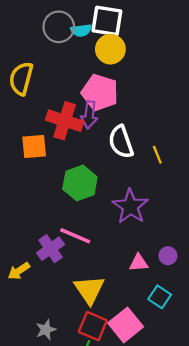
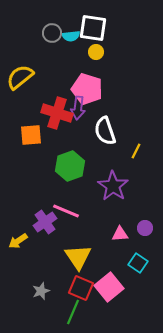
gray circle: (59, 27) -> (52, 33), size x0.7
yellow circle: (110, 49) -> (96, 52), size x0.6
yellow semicircle: (21, 78) -> (20, 77), turned 36
yellow line: (157, 155) -> (136, 151), moved, turned 49

